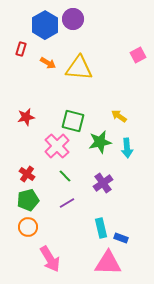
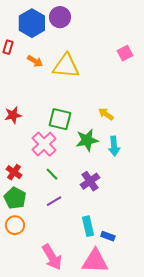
green pentagon: (28, 200) -> (15, 198), turned -30
pink arrow: (50, 259) -> (52, 257), moved

